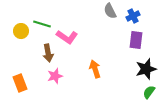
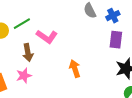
green line: (42, 24) -> (22, 24), turned -48
pink star: (55, 76) -> (24, 76), moved

